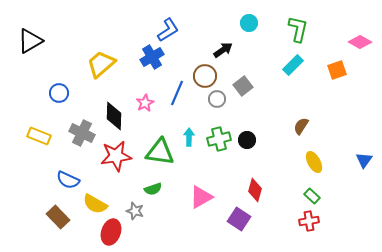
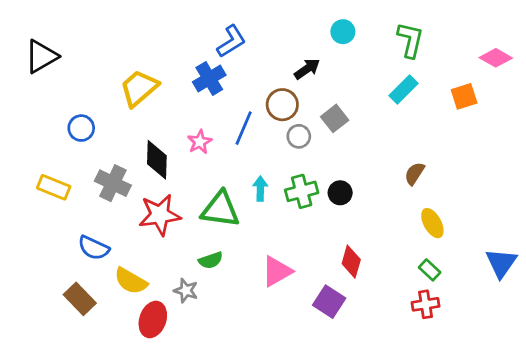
blue triangle: (364, 160) -> (501, 263), moved, size x1.4

